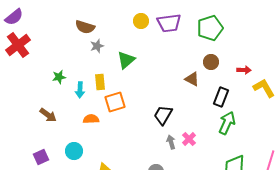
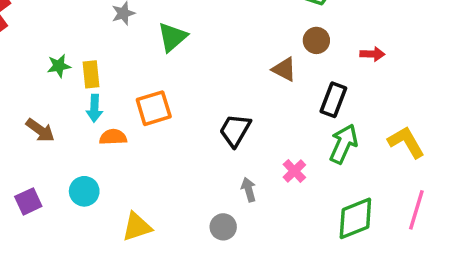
yellow rectangle: (100, 82) -> (91, 74), moved
yellow L-shape: (264, 88) -> (406, 142), moved
cyan arrow: (80, 90) -> (94, 108), moved
pink cross: (189, 139) -> (294, 171), moved
gray arrow: (171, 142) -> (249, 190), moved

